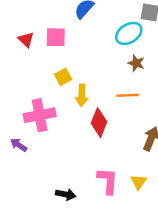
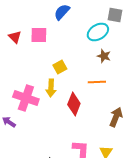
yellow square: (63, 77) -> (60, 67), moved
yellow arrow: (82, 95) -> (51, 88), moved
pink cross: (40, 115) -> (26, 98), turned 30

